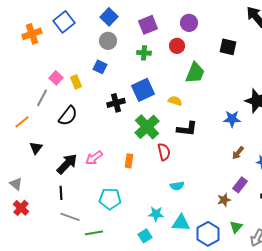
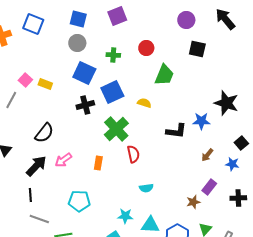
blue square: (109, 17) -> (78, 19), turned -30
blue square: (64, 22) -> (33, 24), turned -30
purple circle: (189, 23) -> (186, 20), moved
purple square: (148, 25) -> (117, 16), moved
blue square: (100, 67) -> (84, 73), moved, size x1.6
yellow rectangle: (76, 82) -> (45, 84), turned -48
black semicircle: (68, 116) -> (44, 133), moved
black L-shape: (187, 129) -> (176, 131), moved

